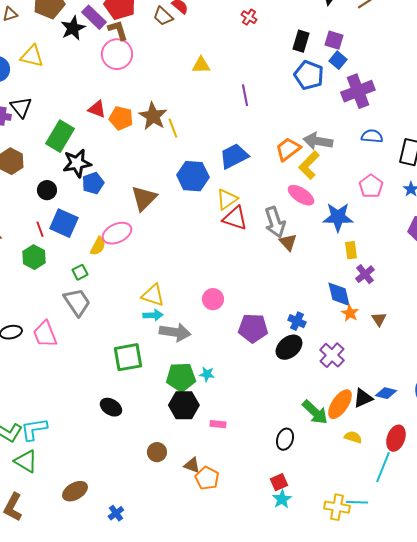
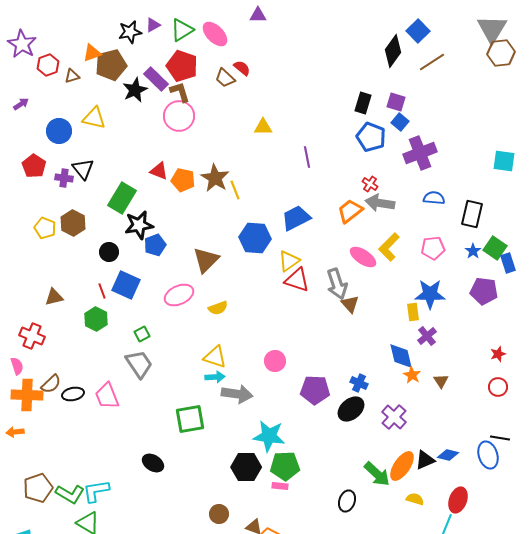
red cross: (249, 17) -> (370, 184), moved
yellow L-shape: (309, 165) -> (389, 247), moved
pink pentagon: (371, 186) -> (433, 248), turned 30
blue star: (338, 217) -> (430, 294), moved
yellow semicircle: (98, 246) -> (218, 308), moved, turned 42
cyan star: (207, 374) -> (269, 436), size x2.0
green pentagon: (181, 377) -> (285, 466), moved
black ellipse: (111, 407) -> (153, 463), moved

